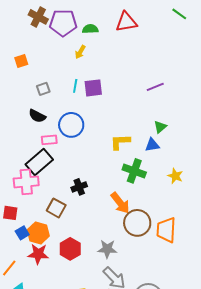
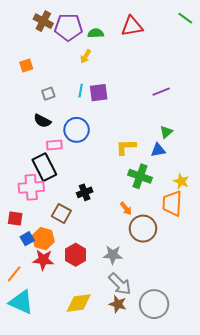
black rectangle: (39, 162) -> (44, 167), turned -76
orange arrow: (120, 203) -> (126, 208), size x0.6
orange trapezoid: (166, 230) -> (172, 203), moved

